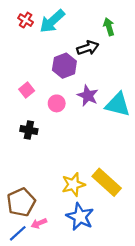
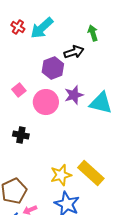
purple star: (88, 96) -> (74, 95), turned 30
pink circle: (57, 103) -> (46, 102), size x1.6
black cross: (29, 130) -> (21, 135), moved

